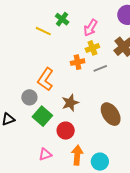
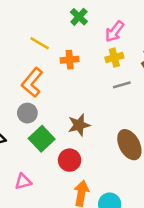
yellow line: (43, 31) -> (40, 43), moved
orange cross: (78, 62) -> (70, 60), moved
orange L-shape: (46, 79) -> (32, 82), moved
pink triangle: (45, 154) -> (23, 182), moved

